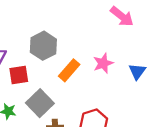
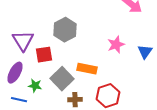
orange rectangle: (69, 70) -> (87, 69), moved, turned 60

